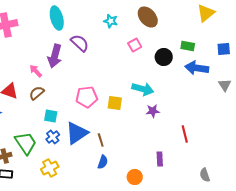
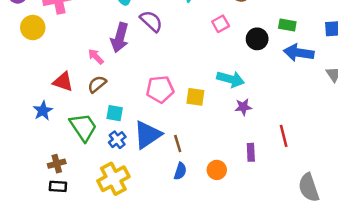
green trapezoid: (26, 143) -> (83, 127), moved
purple rectangle: (160, 159) -> (251, 152), moved
yellow cross: (50, 168) -> (113, 179), size x1.4
gray semicircle: (205, 175) -> (309, 188), size x1.6
orange circle: (135, 177) -> (217, 170), moved

